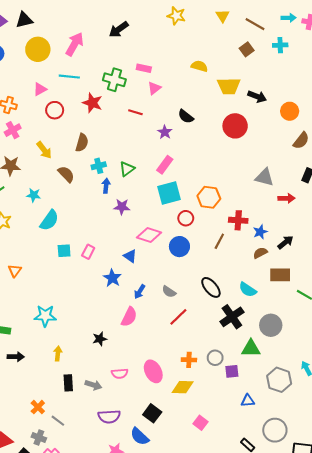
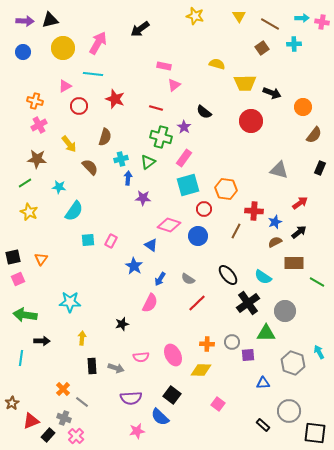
green cross: (114, 80) -> (161, 137), moved
red arrow: (286, 198) -> (300, 203), moved, turned -35

